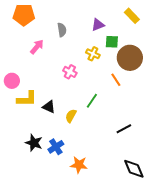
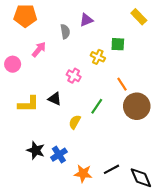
purple triangle: (98, 25) -> (86, 20), moved
brown circle: (130, 58) -> (137, 106), moved
pink circle: (12, 81) -> (13, 64), moved
black triangle: (49, 107) -> (55, 99), moved
black line: (124, 129) -> (111, 169), moved

